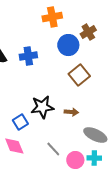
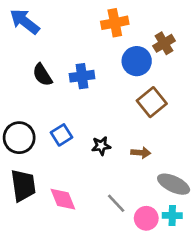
black star: (42, 107) -> (101, 146), size x0.6
blue square: (20, 122) -> (62, 135), moved

